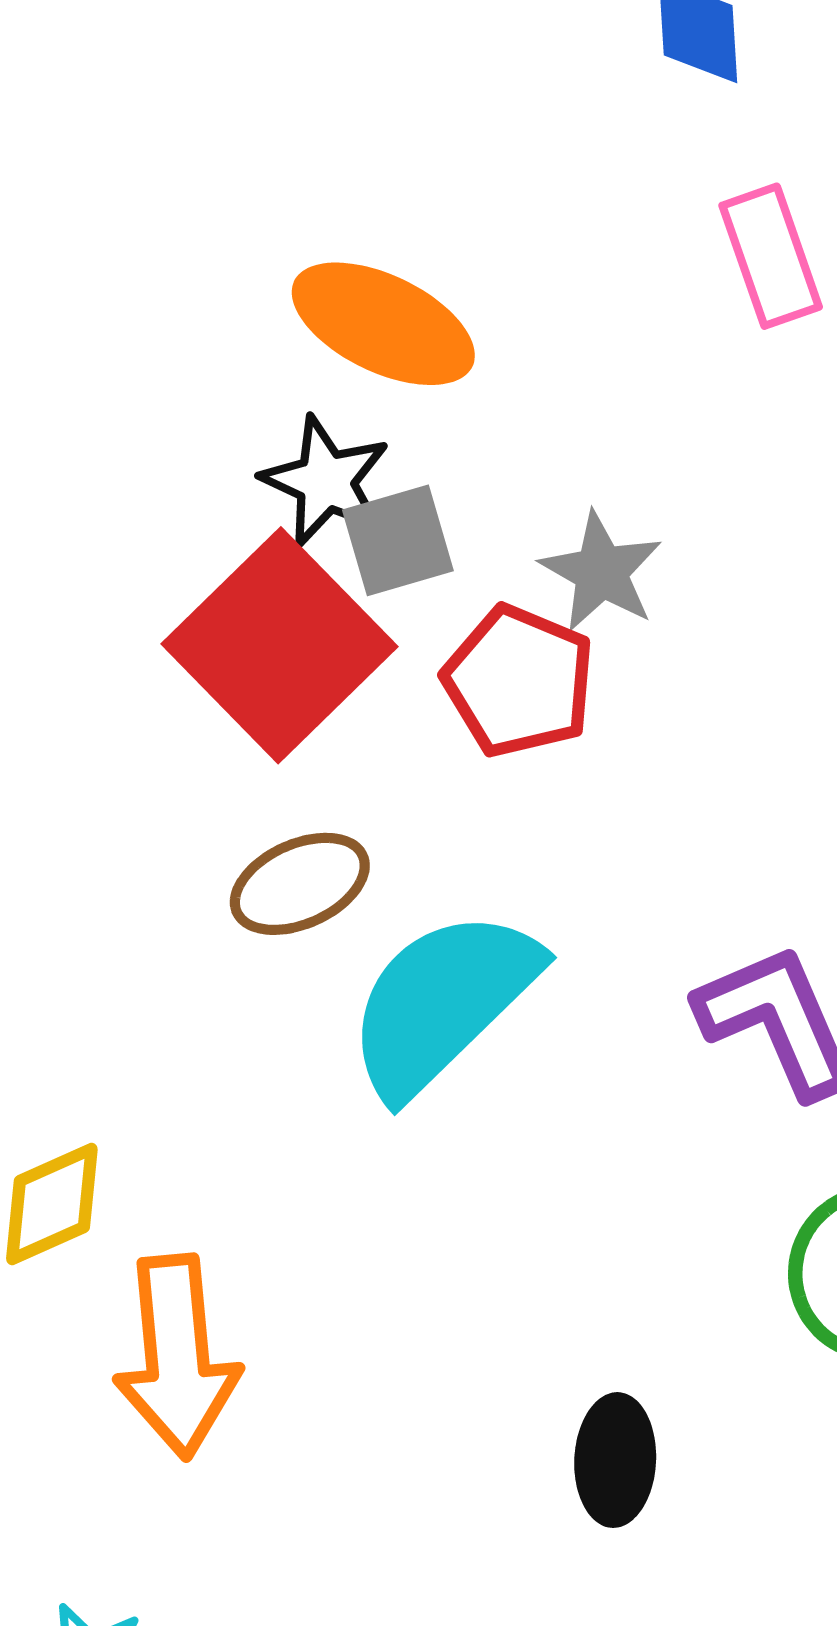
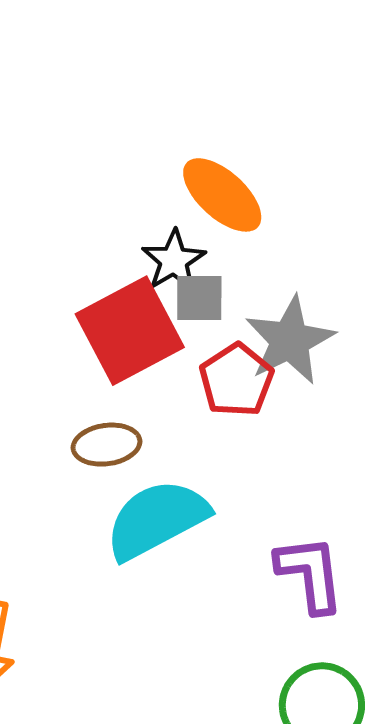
gray star: (601, 572) -> (290, 340), size x1.5

